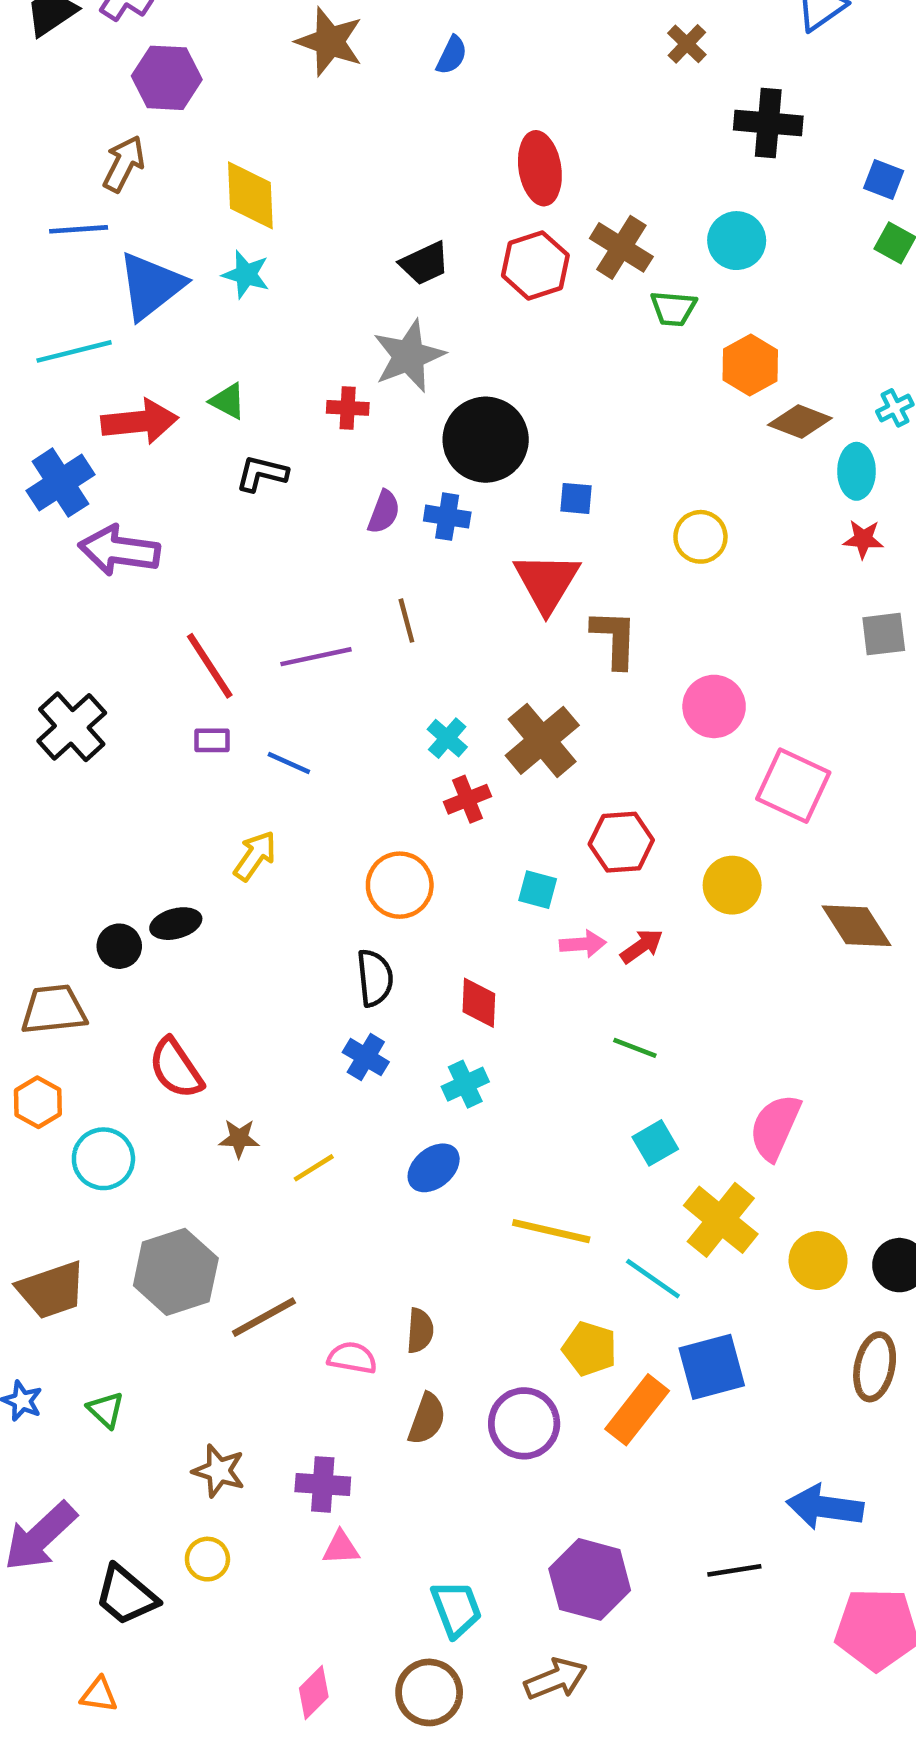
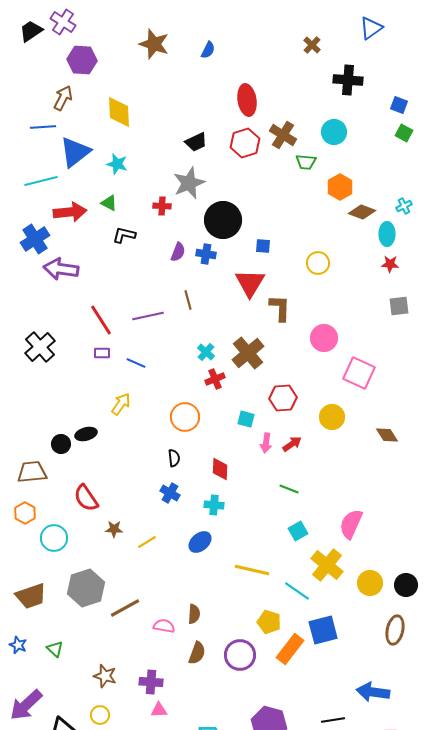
cyan star: (246, 275) -> (117, 164), moved
brown diamond: (856, 926) -> (387, 435), size x0.7
pink arrow: (583, 944) -> (266, 443), turned 102
black semicircle: (375, 978) -> (174, 458), size x0.7
cyan cross: (465, 1084) -> (214, 505), turned 30

